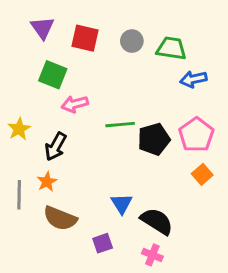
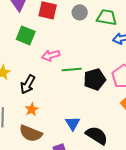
pink arrow: (75, 104) -> (51, 55), moved
orange star: (47, 182) -> (32, 109), moved

